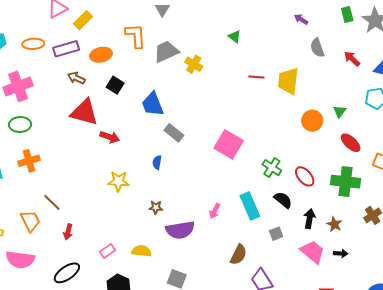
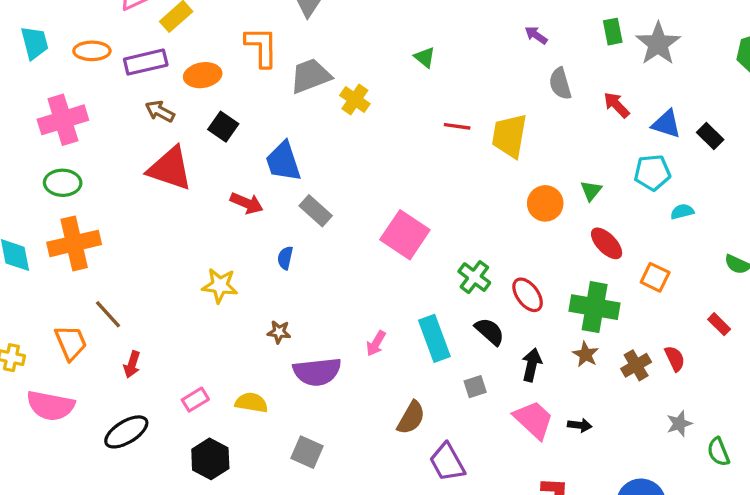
red arrow: (110, 137) -> (247, 203), moved
orange cross: (29, 161) -> (74, 243), size x1.4
brown star: (334, 224) -> (586, 354), moved

